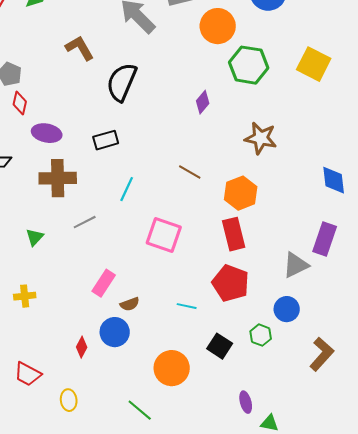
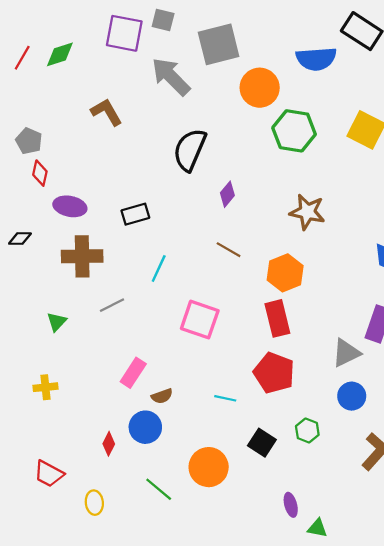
black semicircle: (122, 82) -> (190, 150), moved
purple diamond: (203, 102) -> (227, 194), moved
blue circle: (287, 309) -> (352, 396), moved
green line: (140, 410) -> (159, 489), moved

